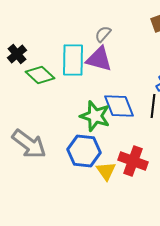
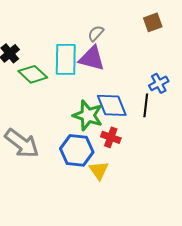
red cross: (133, 161) -> (111, 137), moved, size x0.7

